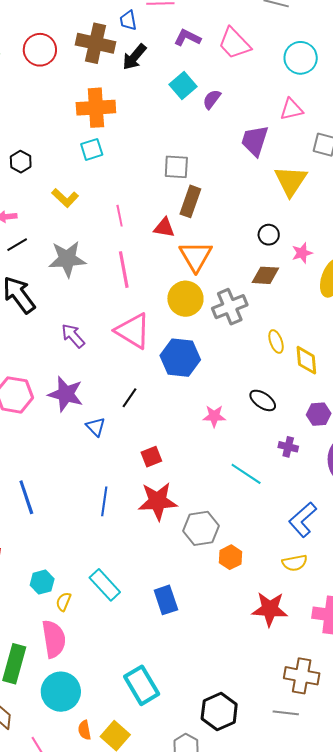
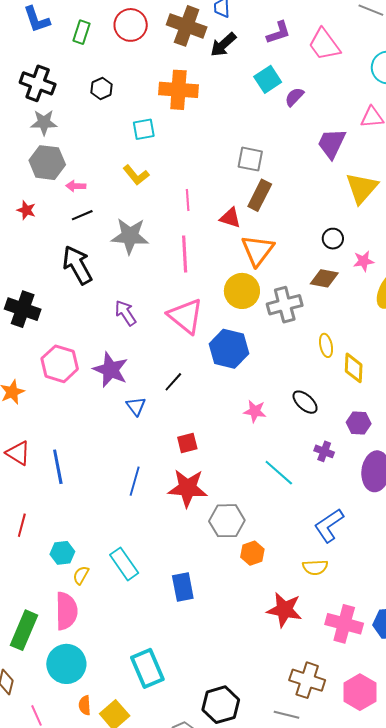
purple L-shape: (188, 38) -> (278, 33), turned 128
cyan square: (92, 149) -> (144, 129), moved
black hexagon: (21, 162) -> (101, 88), moved

